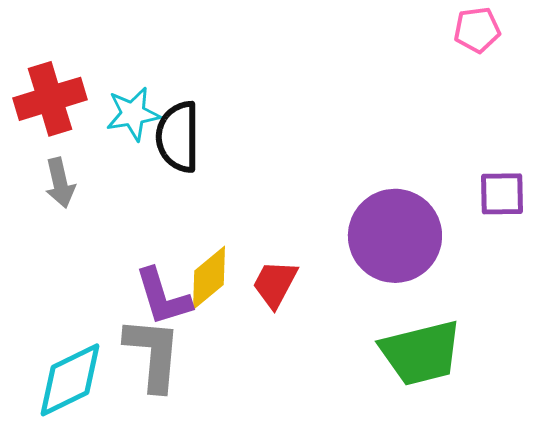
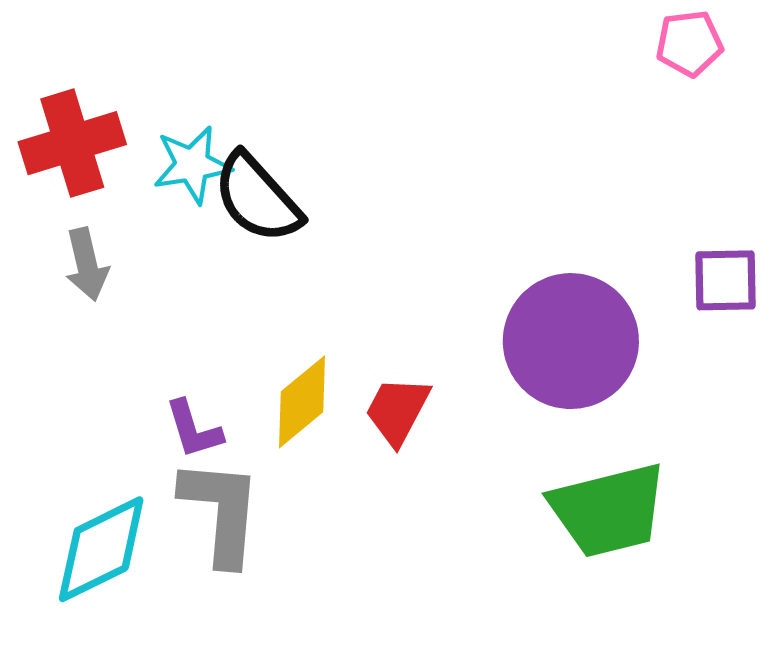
black semicircle: (178, 137) -> (257, 198), turned -42
purple L-shape: (163, 297) -> (194, 429), moved, size x0.7

